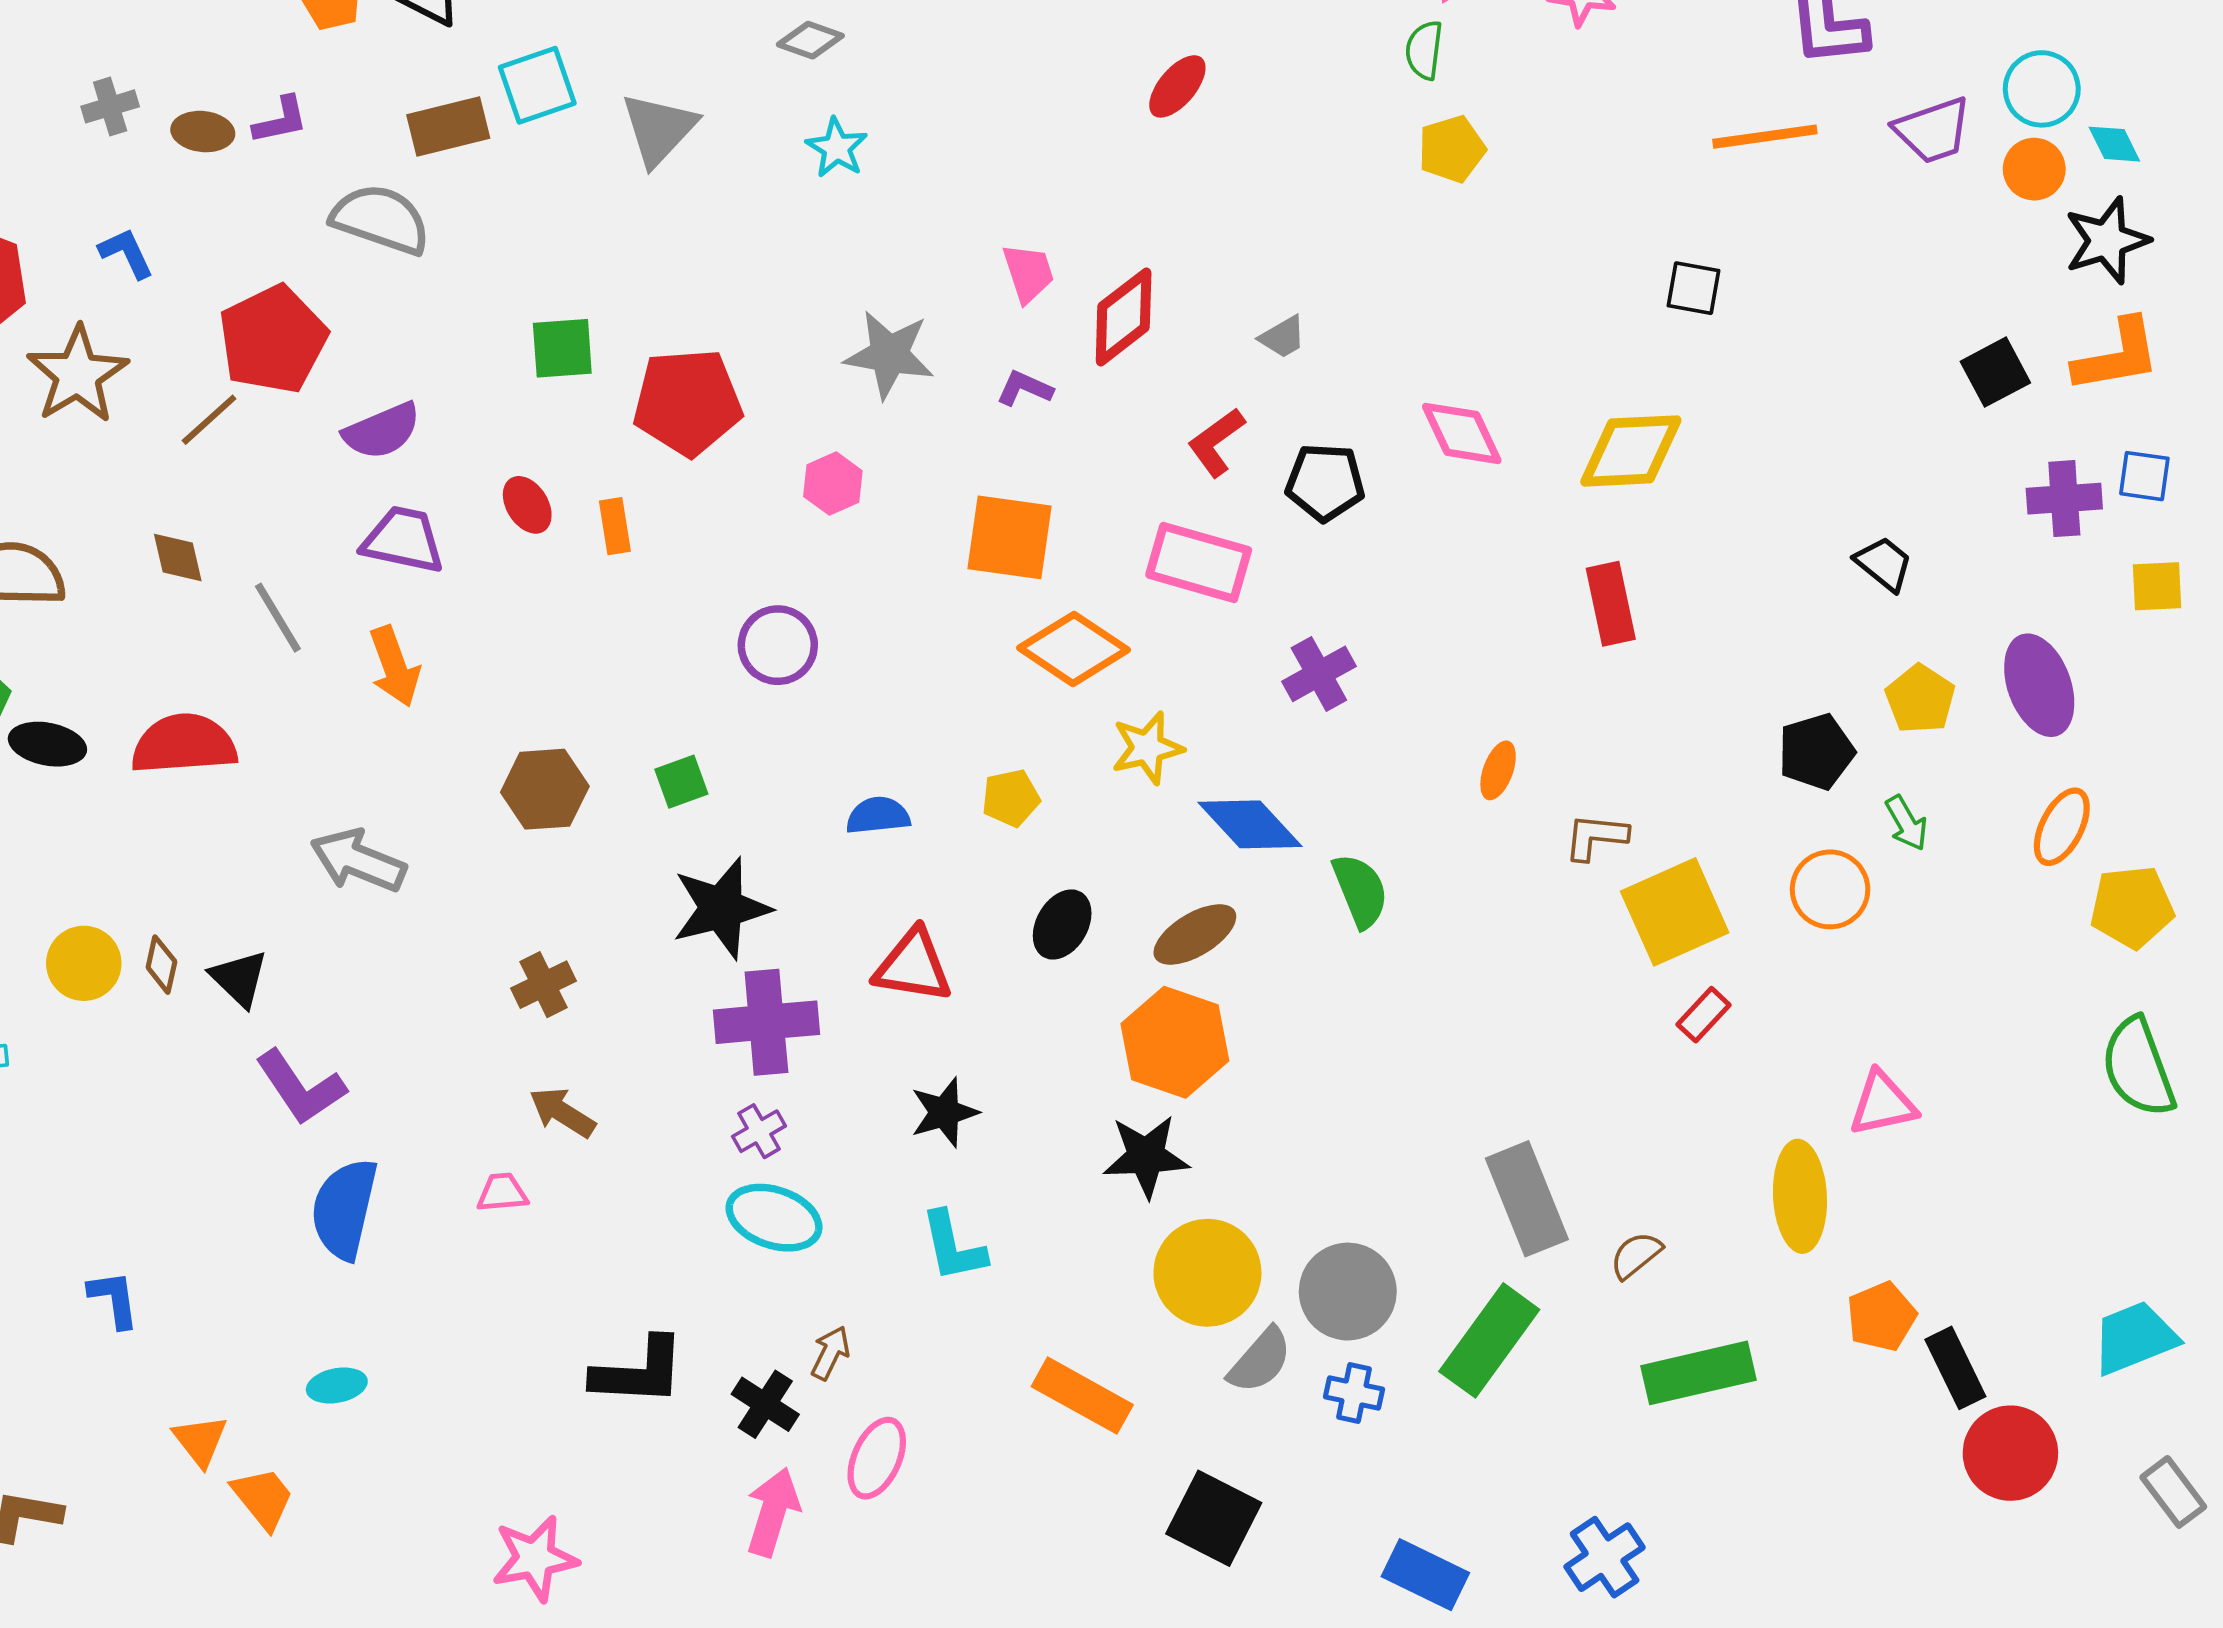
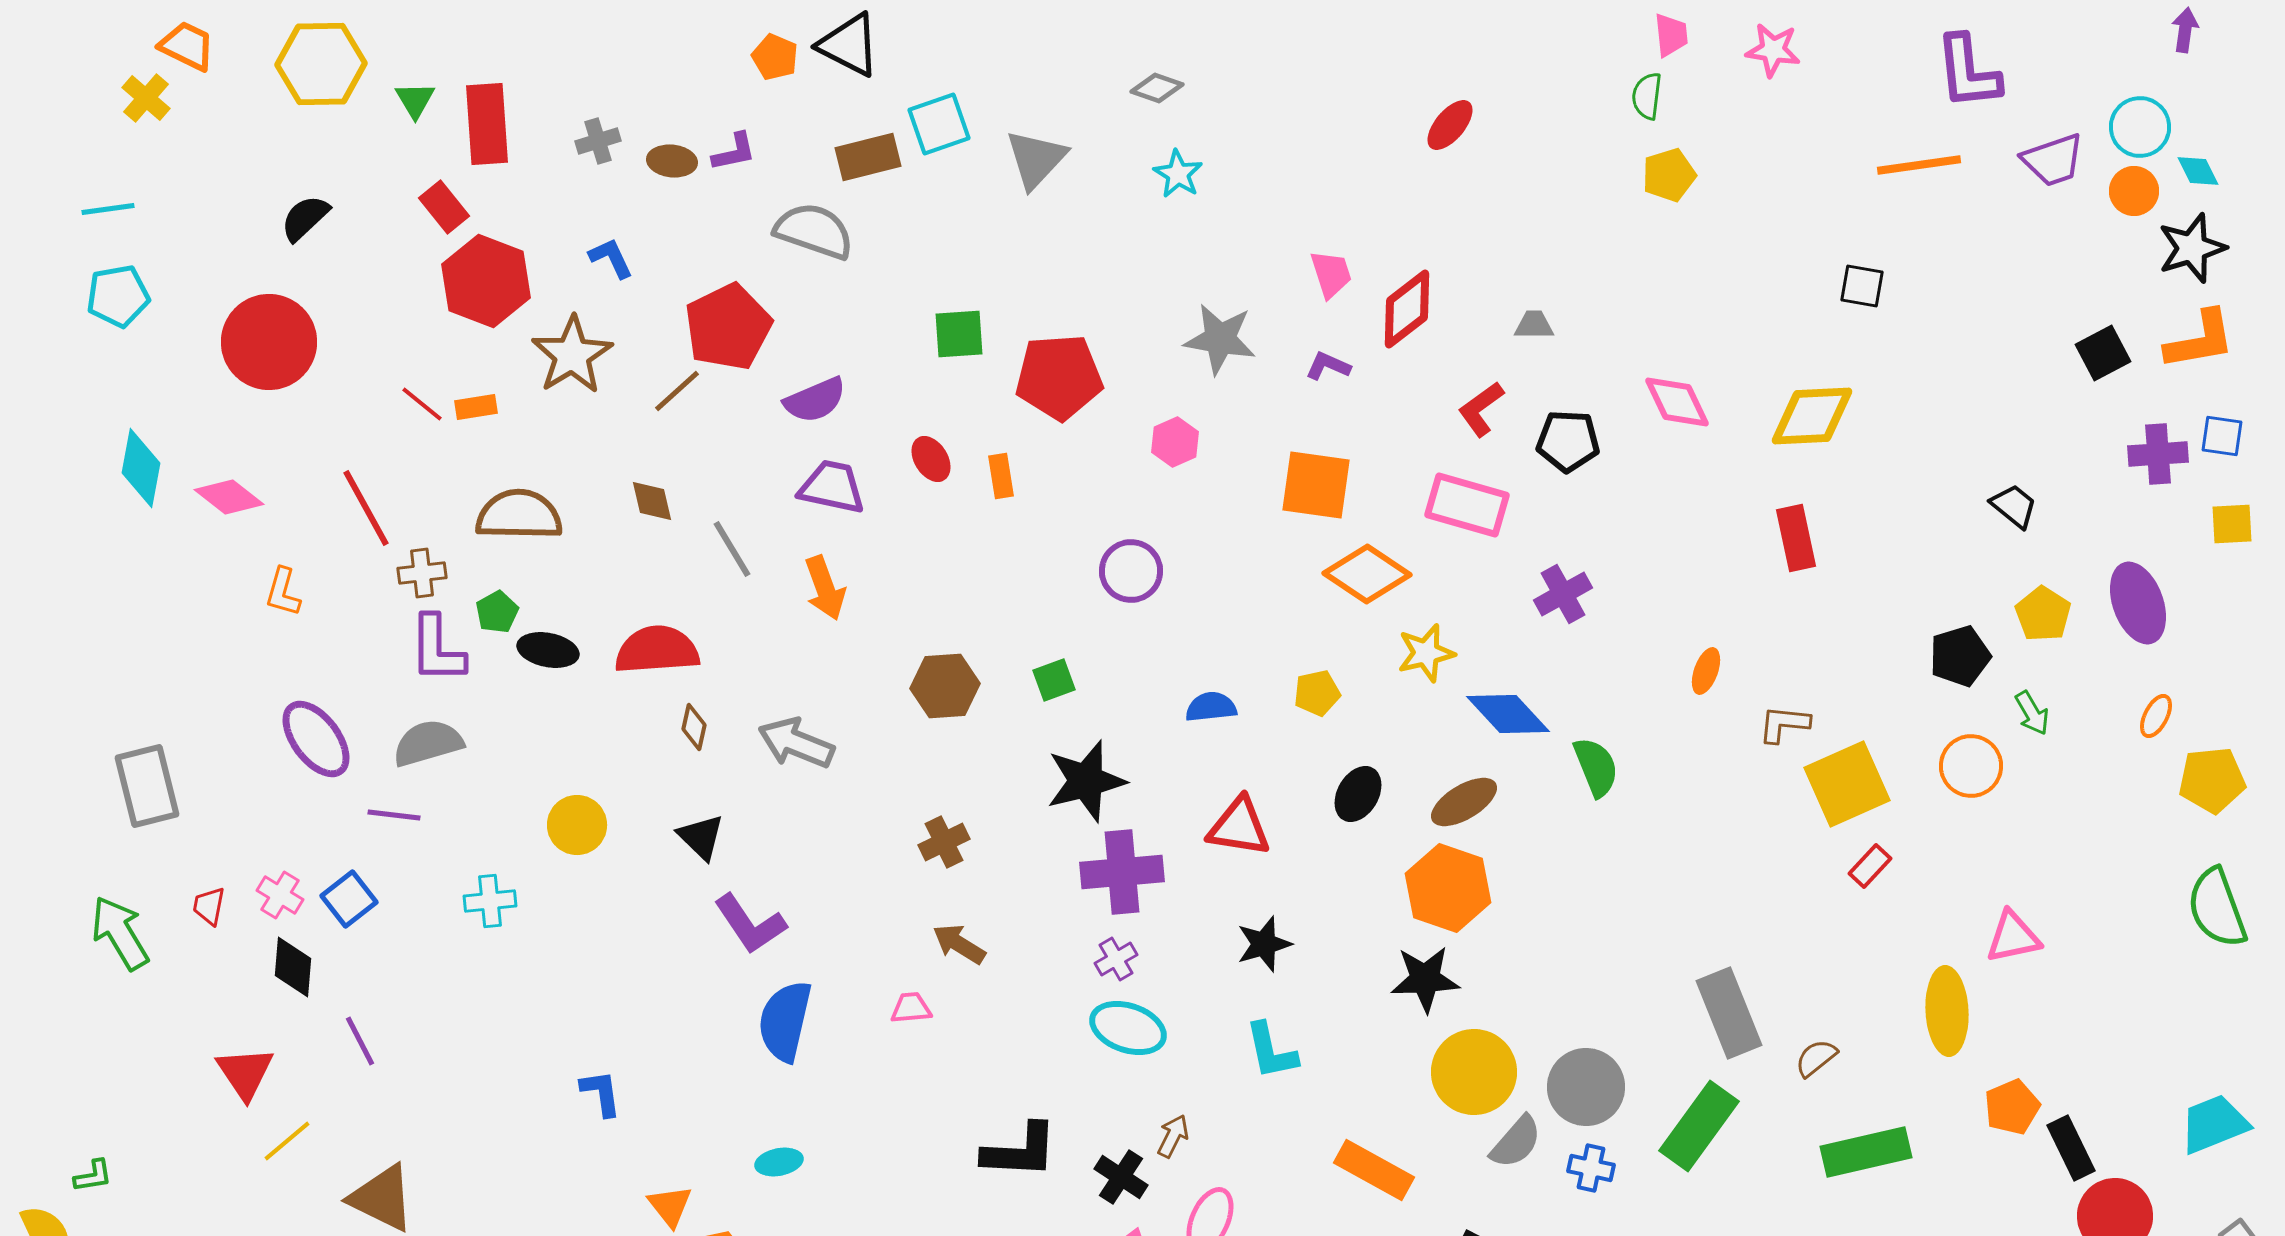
gray trapezoid: (1283, 337) -> (1534, 325), turned -150
orange ellipse: (2062, 827) -> (2156, 716), size x0.7
brown diamond: (161, 965) -> (694, 727), moved

